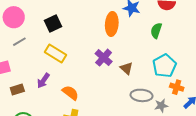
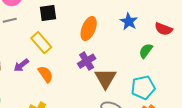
orange ellipse: (112, 24) -> (89, 29), moved
brown triangle: (126, 68) -> (105, 78), size x1.6
orange semicircle: (70, 93) -> (46, 74), moved

